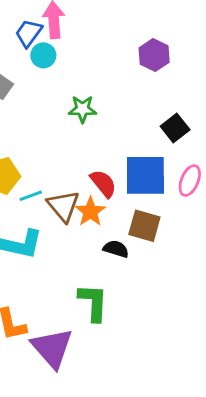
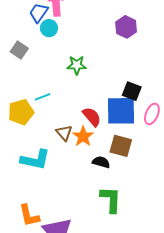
black square: (175, 128) -> (132, 91), moved, turned -30
cyan line: (31, 196) -> (42, 97), moved
brown triangle: (63, 206) -> (64, 133), size x0.7
green L-shape: (93, 302) -> (111, 199), moved

